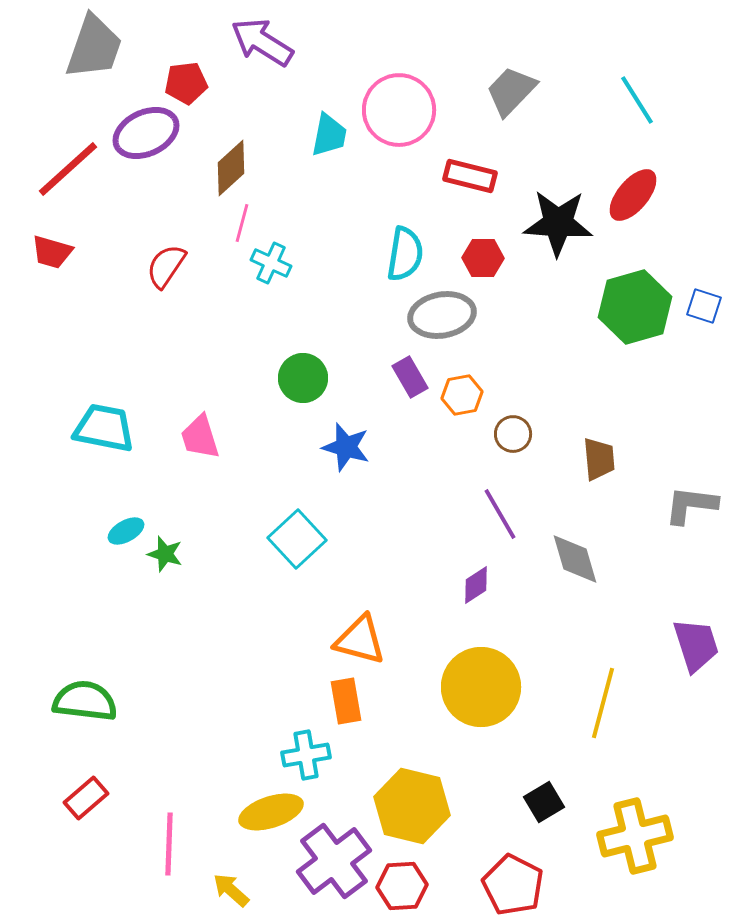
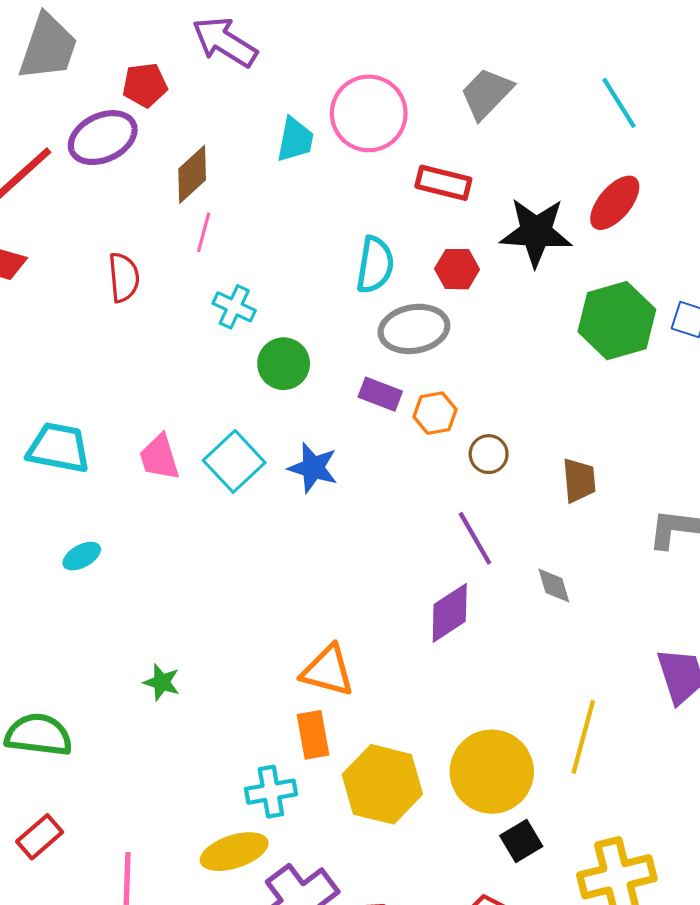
cyan cross: (271, 263) -> (234, 307), moved
red semicircle: (166, 266) -> (124, 277), turned 141
purple rectangle: (410, 377) -> (380, 394), turned -39
green circle: (303, 378) -> (284, 364), moved
cyan square: (297, 539) -> (234, 461), moved
green star: (165, 554) -> (162, 682), moved
gray diamond: (575, 559) -> (554, 586), size x0.7
purple diamond: (476, 585) -> (450, 613), size x1.5
yellow circle: (481, 687) -> (492, 772), moved
yellow hexagon: (412, 806) -> (382, 784), moved

